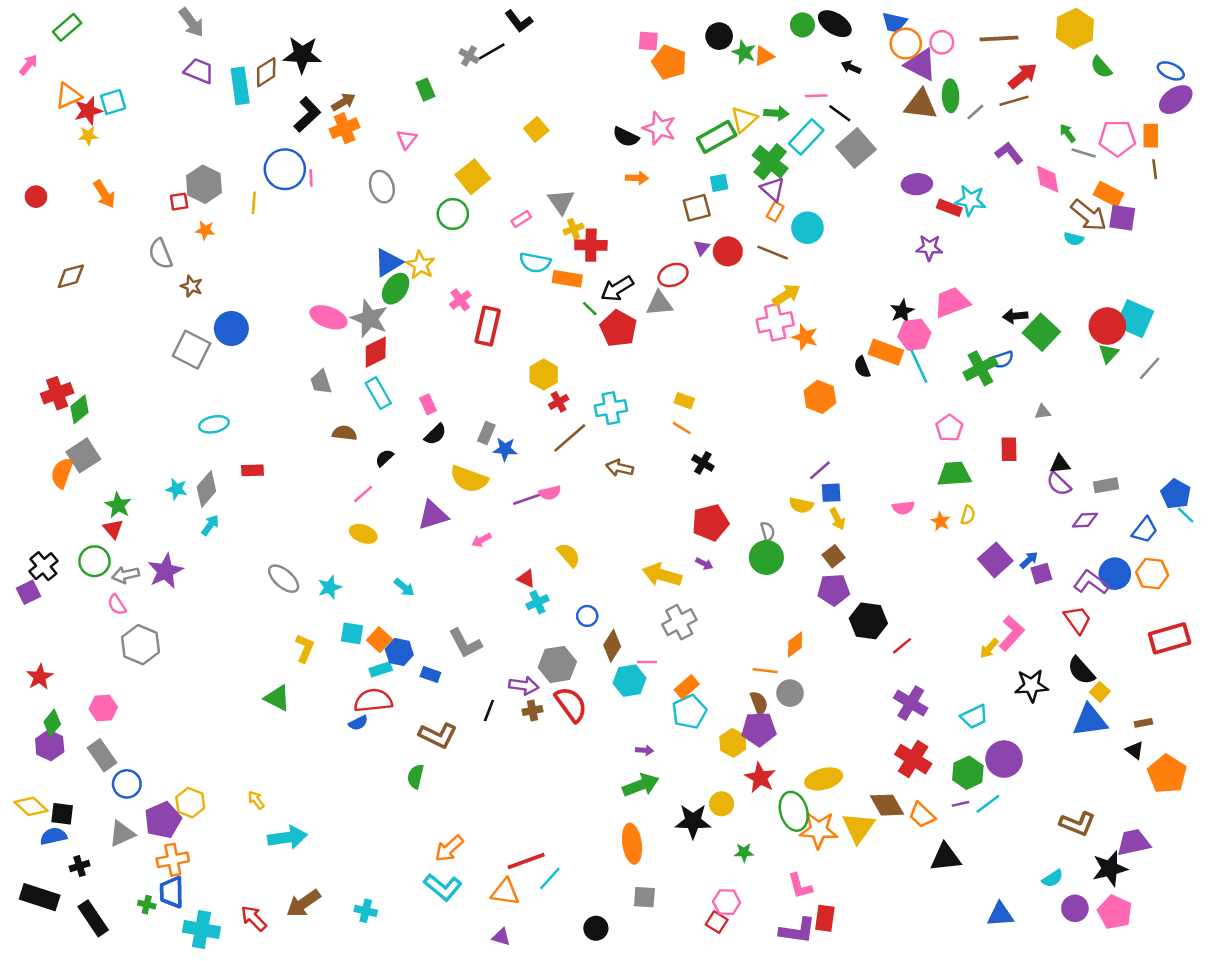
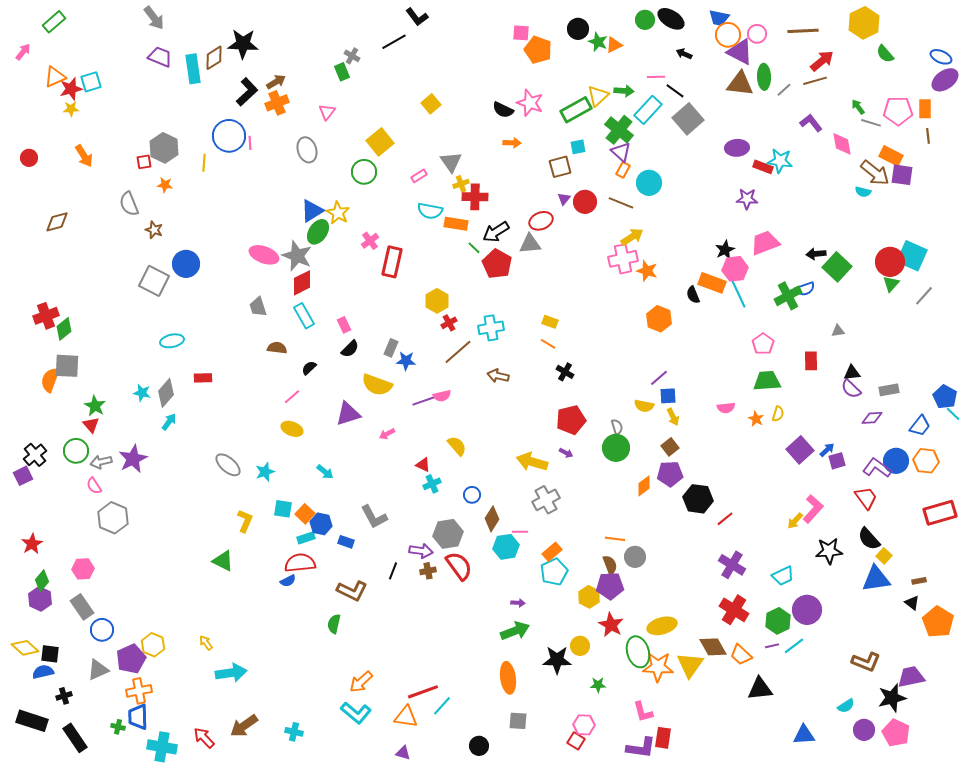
gray cross: (469, 56) -> (352, 56), moved
gray square: (83, 455) -> (67, 366), turned 36
orange diamond: (795, 645) -> (644, 486), moved

